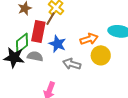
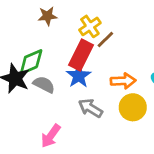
brown line: (51, 19) -> (105, 39), moved
red rectangle: (38, 32) -> (81, 55), moved

